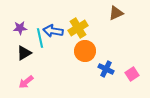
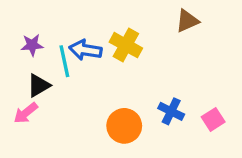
yellow cross: (78, 28) -> (126, 45), turned -30
orange circle: (85, 51) -> (124, 126), moved
pink arrow: (26, 82) -> (26, 113), moved

